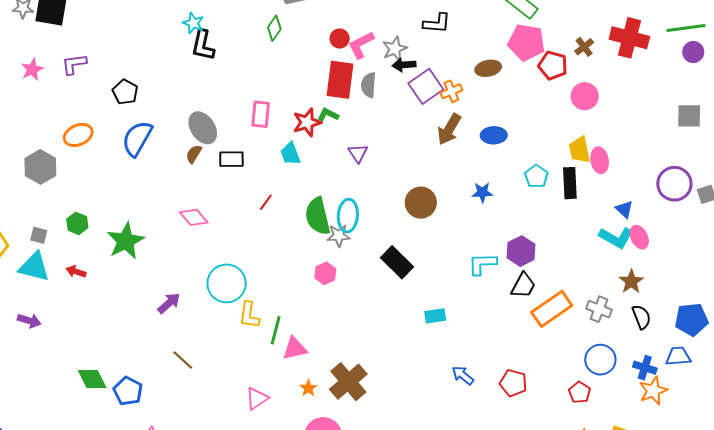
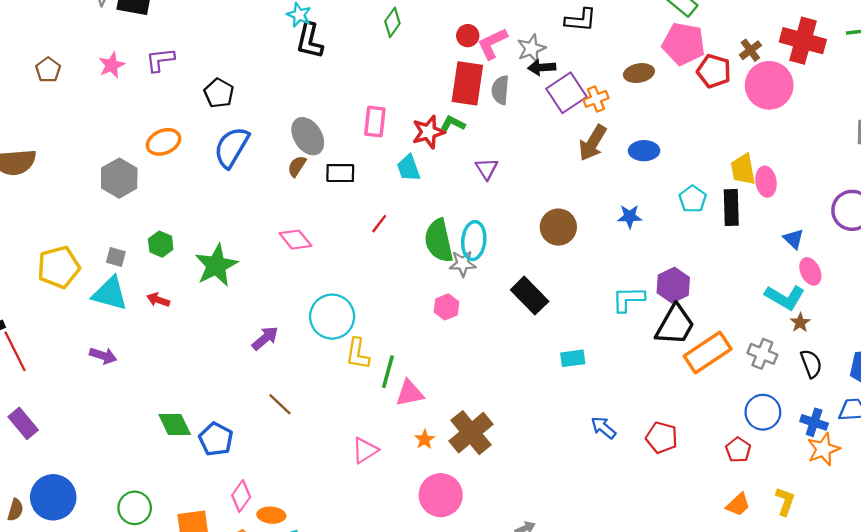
pink circle: (585, 96) -> (769, 85), moved, size x1.5
cyan L-shape: (616, 238) -> (785, 297), moved
brown star: (631, 282) -> (800, 323), size x0.7
black trapezoid: (523, 286) -> (675, 325), size x1.4

